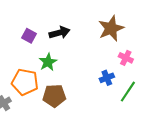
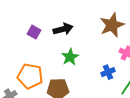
green star: (48, 62) -> (70, 57), moved

